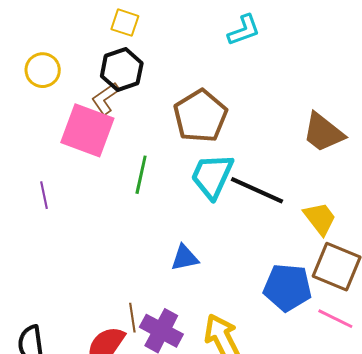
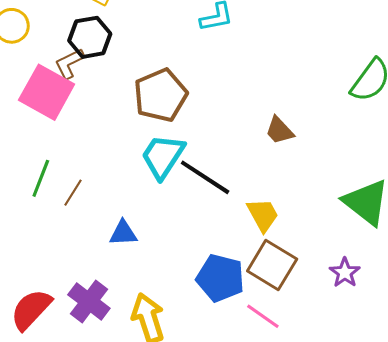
brown trapezoid: (323, 133) -> (279, 130), size x0.7
green line: (141, 175) -> (41, 178), moved
brown line: (132, 318) -> (73, 193), moved, turned 32

